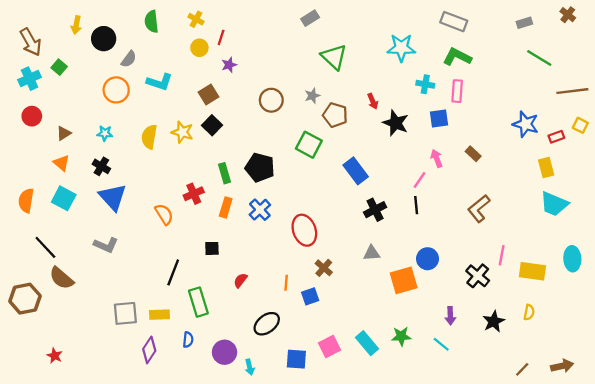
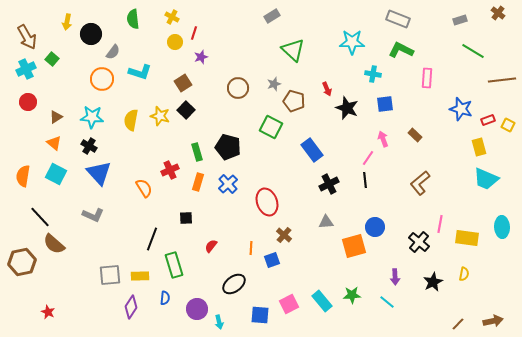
pink rectangle: (457, 91) -> (427, 78), moved
yellow square: (580, 125) -> (508, 125), moved
cyan star: (105, 133) -> (92, 117), size x1.6

